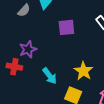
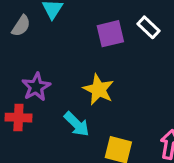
purple square: (66, 27) -> (110, 34), moved
yellow star: (83, 71) -> (99, 89), moved

